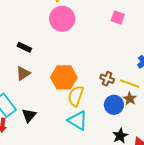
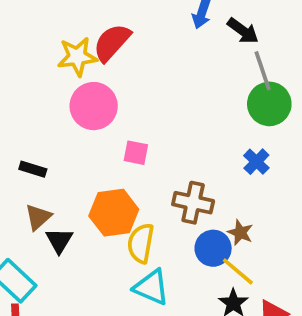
pink square: (118, 18) -> (136, 153), moved
brown cross: (107, 79) -> (193, 203), size x1.5
yellow line: (130, 84) -> (238, 271), moved, turned 30
black triangle: (29, 115) -> (59, 240), moved

